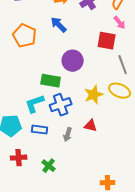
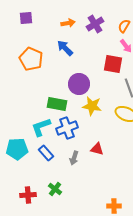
yellow star: (94, 95) -> (92, 106), moved, turned 30
blue rectangle: (40, 130) -> (46, 153), turned 42
red cross: (19, 158) -> (28, 195), moved

